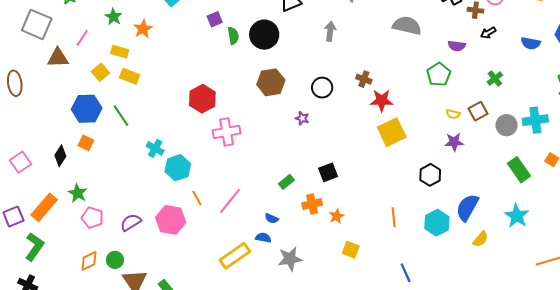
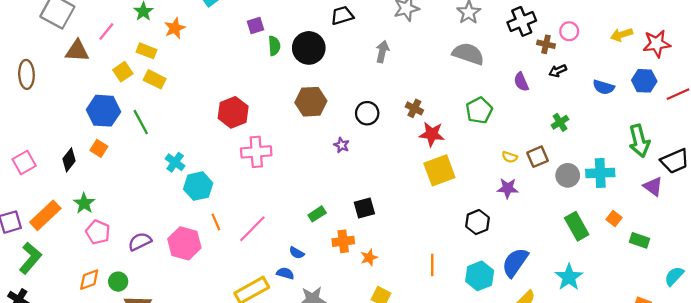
purple semicircle: (457, 46) -> (521, 82), turned 54
green pentagon: (439, 74) -> (479, 110), moved

